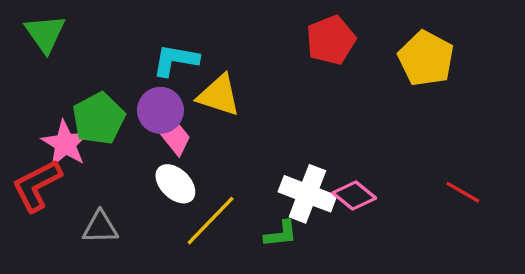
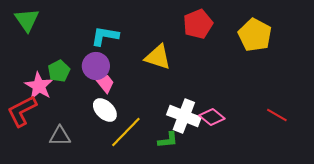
yellow triangle: (219, 95) -> (158, 57), moved
green pentagon: (99, 119) -> (59, 71), size x0.7

